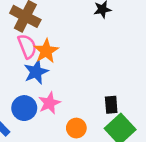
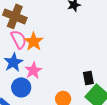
blue star: (36, 72) -> (13, 62), moved
pink star: (49, 103) -> (33, 71), moved

